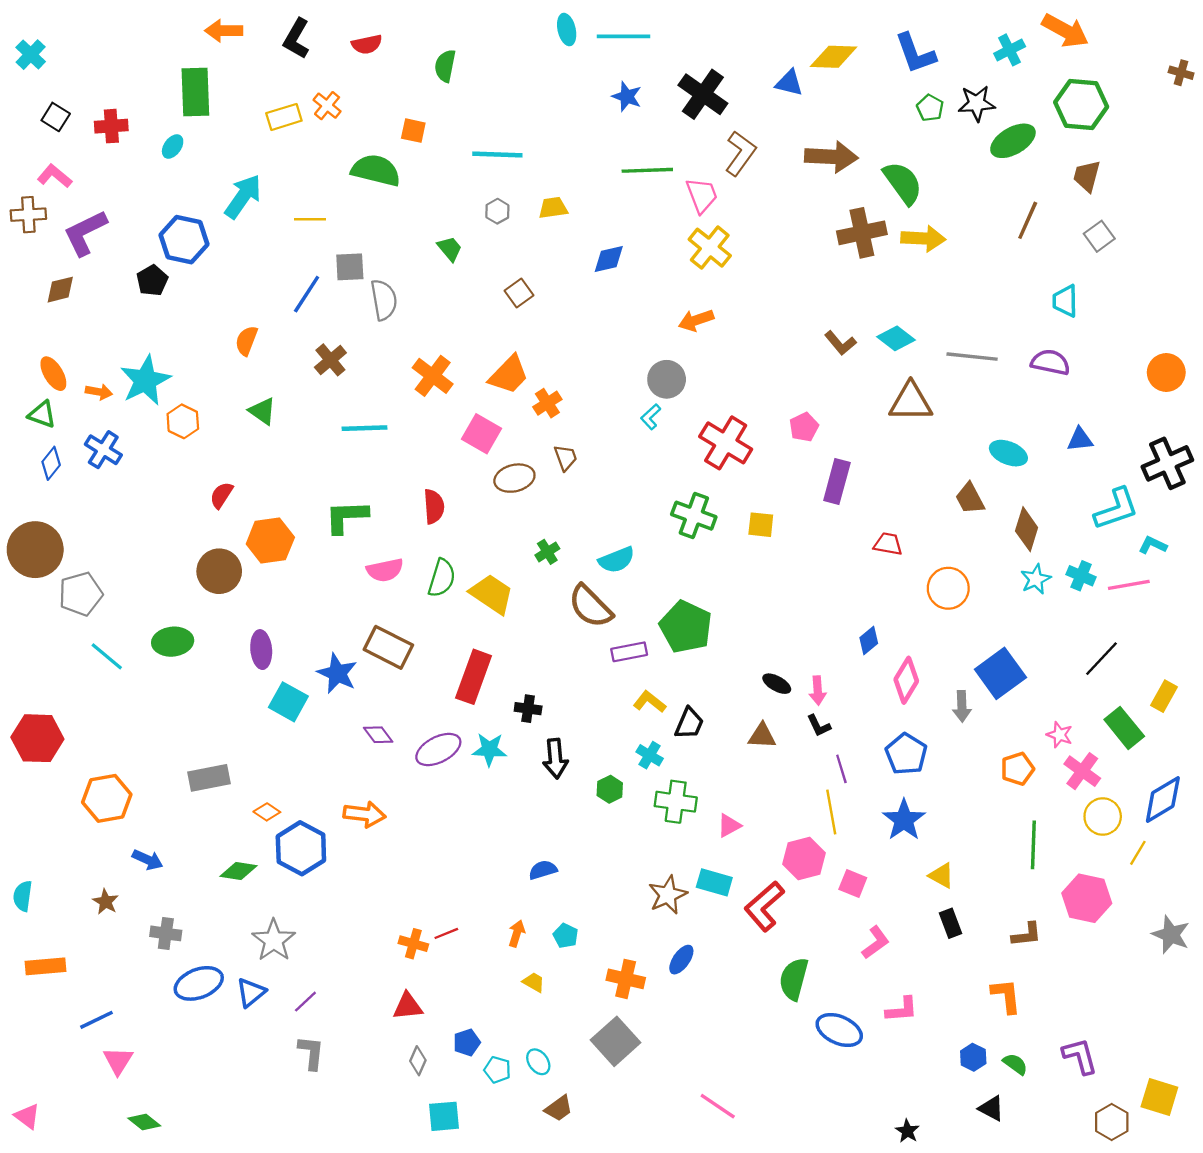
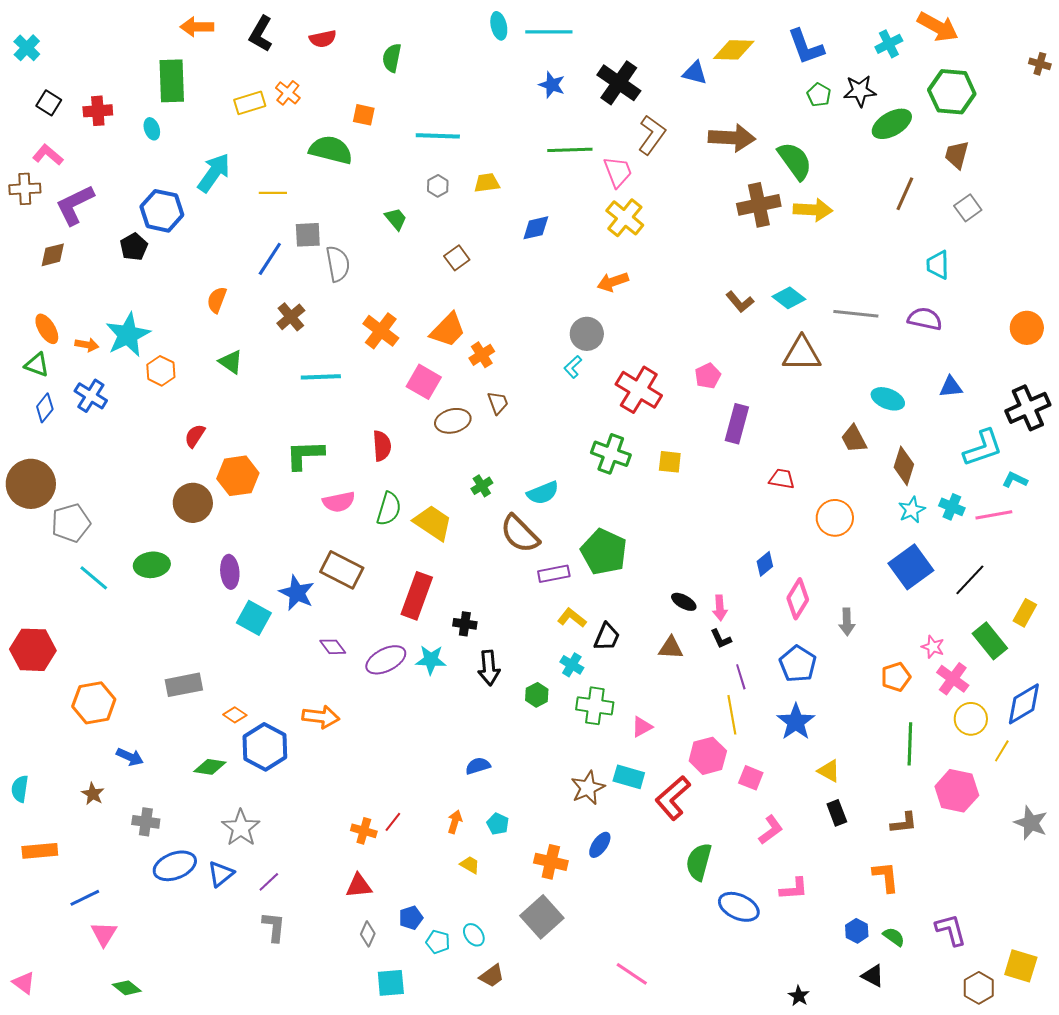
cyan ellipse: (173, 146) -> (152, 129), turned -55
blue square: (1000, 673) -> (911, 567), moved
red line: (446, 933) -> (393, 822), turned -30

